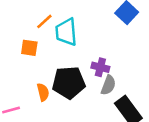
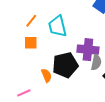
orange line: (44, 21) -> (31, 21), moved
purple cross: (100, 67) -> (88, 50), size x1.5

